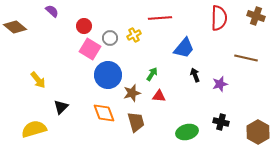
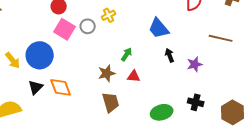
gray circle: (110, 38) -> (88, 26), moved
blue trapezoid: (184, 48) -> (159, 28), turned 100
blue circle: (108, 75) -> (40, 55), moved
orange diamond: (104, 113) -> (61, 87), moved

